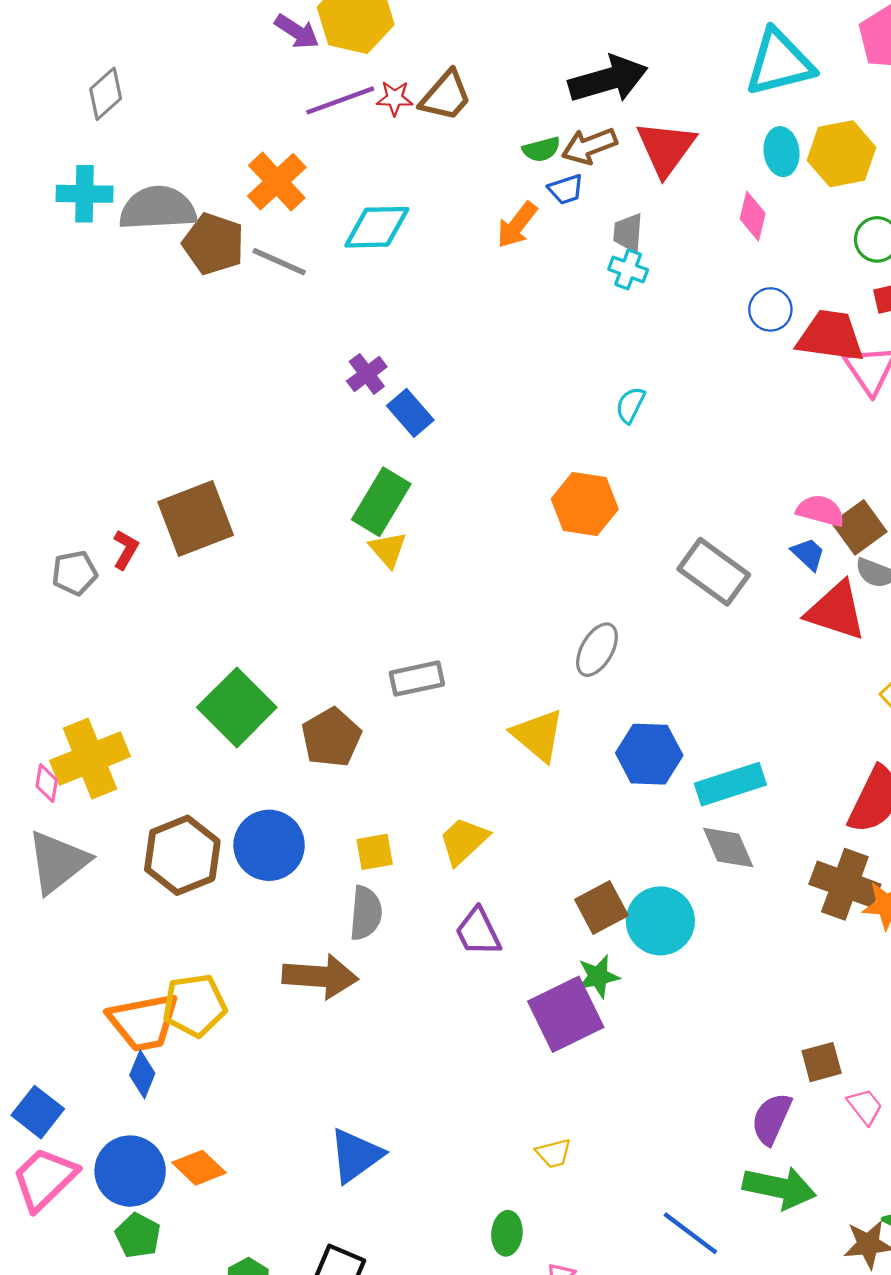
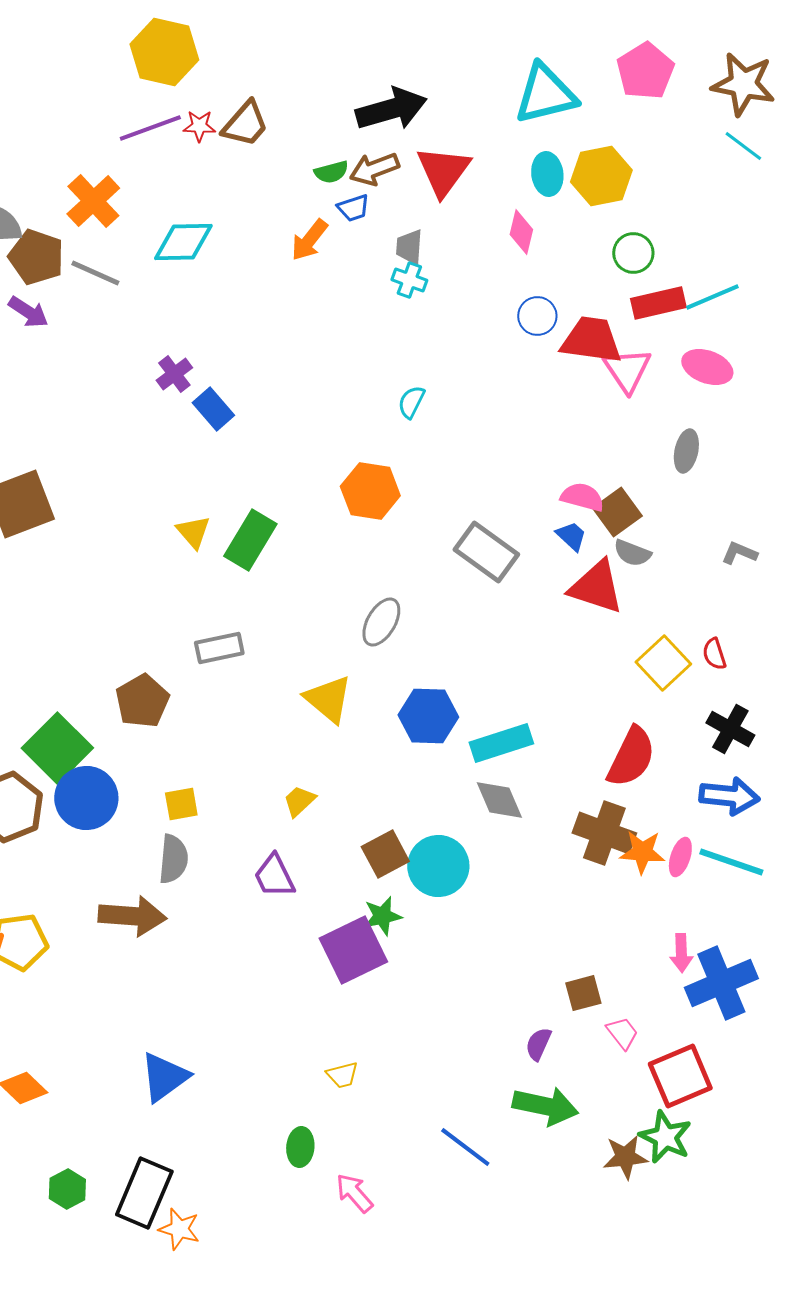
purple arrow: (297, 32) -> (28, 312), moved
green rectangle: (381, 502) -> (250, 540), moved
green square: (237, 707) -> (57, 748), moved
yellow trapezoid: (464, 841) -> (299, 801), moved, size x0.7
purple semicircle: (772, 1119) -> (538, 1044), size x0.7

